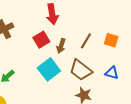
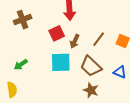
cyan square: (49, 69) -> (61, 62), turned 30

